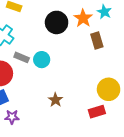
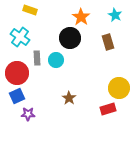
orange star: (83, 18) -> (81, 17), moved
black circle: (57, 22) -> (70, 38), moved
gray rectangle: (22, 57) -> (37, 58), turned 64

